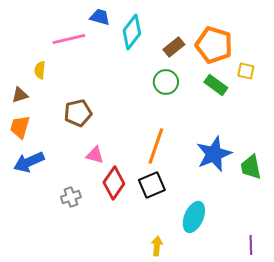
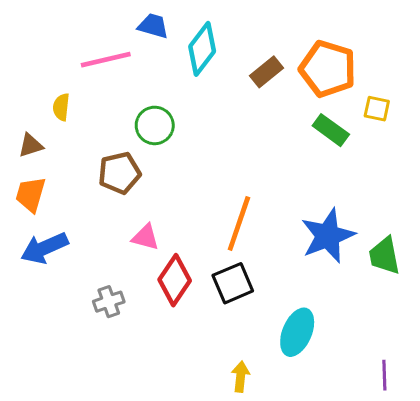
green circle: (166, 82) -> (155, 125), moved

